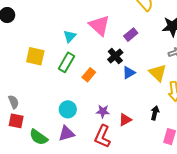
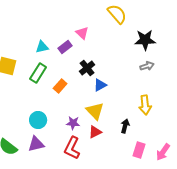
pink triangle: (99, 25) -> (82, 33), moved, size x0.6
purple rectangle: (131, 35) -> (65, 47), moved
cyan triangle: (70, 36) -> (42, 47), turned 32
yellow triangle: (158, 73) -> (95, 111), moved

